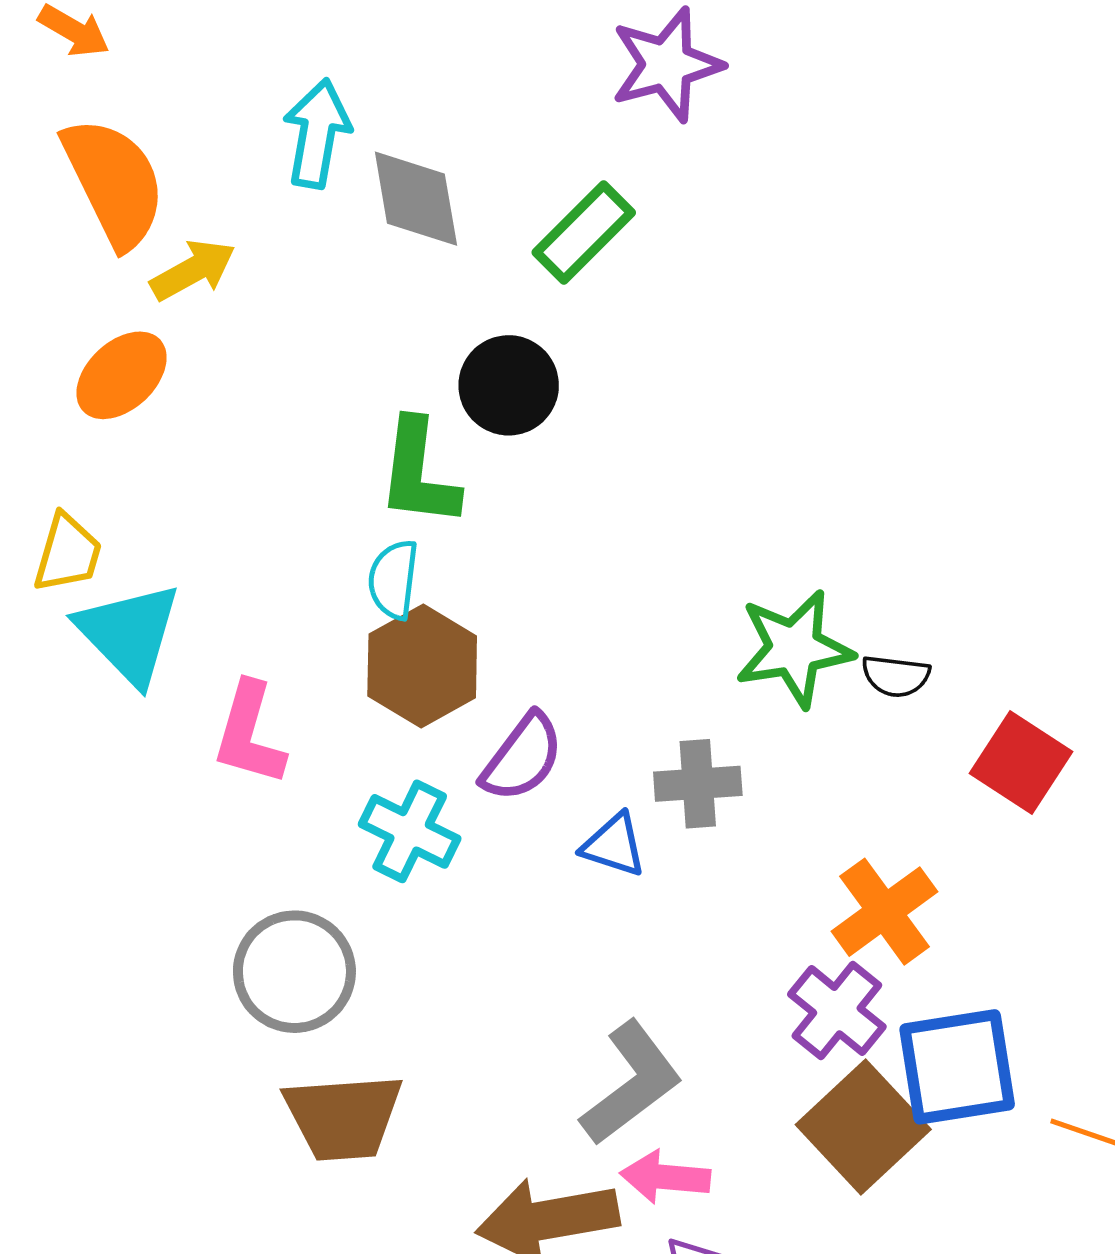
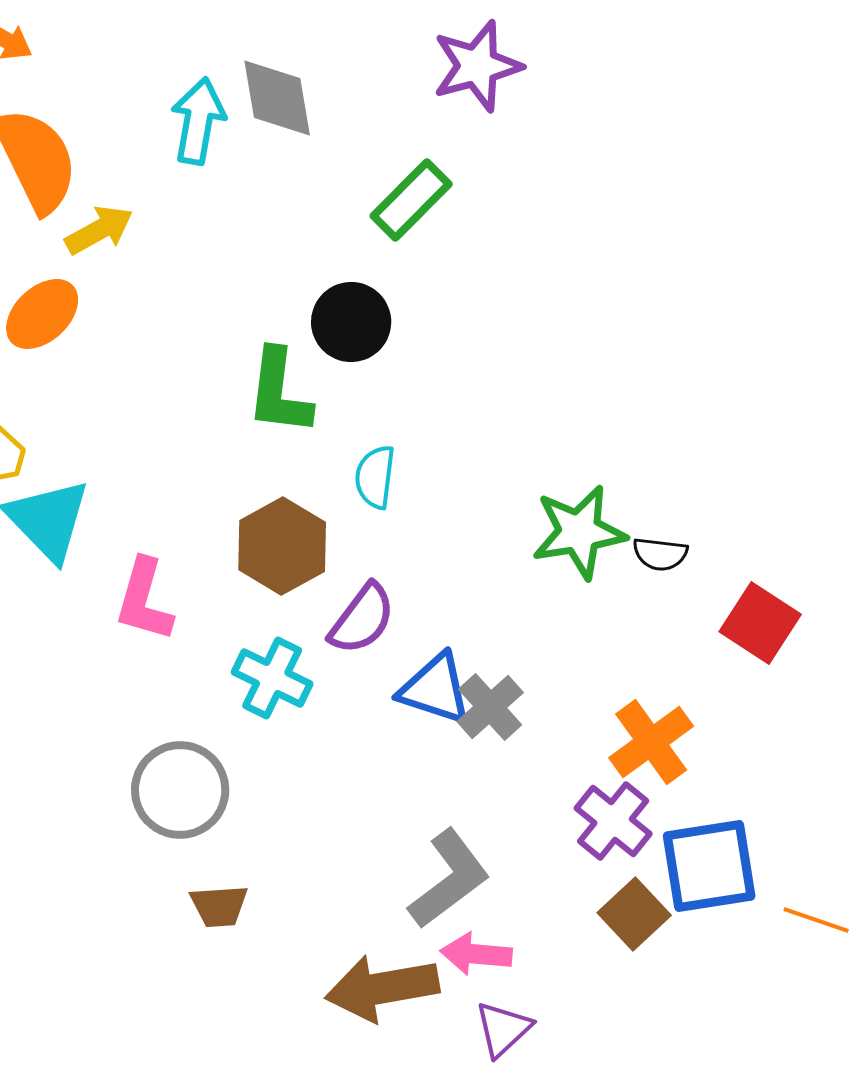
gray diamond: (416, 199) -> (277, 98), moved
cyan semicircle: (393, 580) -> (375, 477), moved
gray cross: (698, 784) -> (490, 707), moved, turned -38
blue triangle: (614, 845) -> (435, 689), size x1.4
brown trapezoid: (343, 1117) -> (219, 906), size x0.6
brown square: (863, 1127) -> (634, 914), size x0.7

